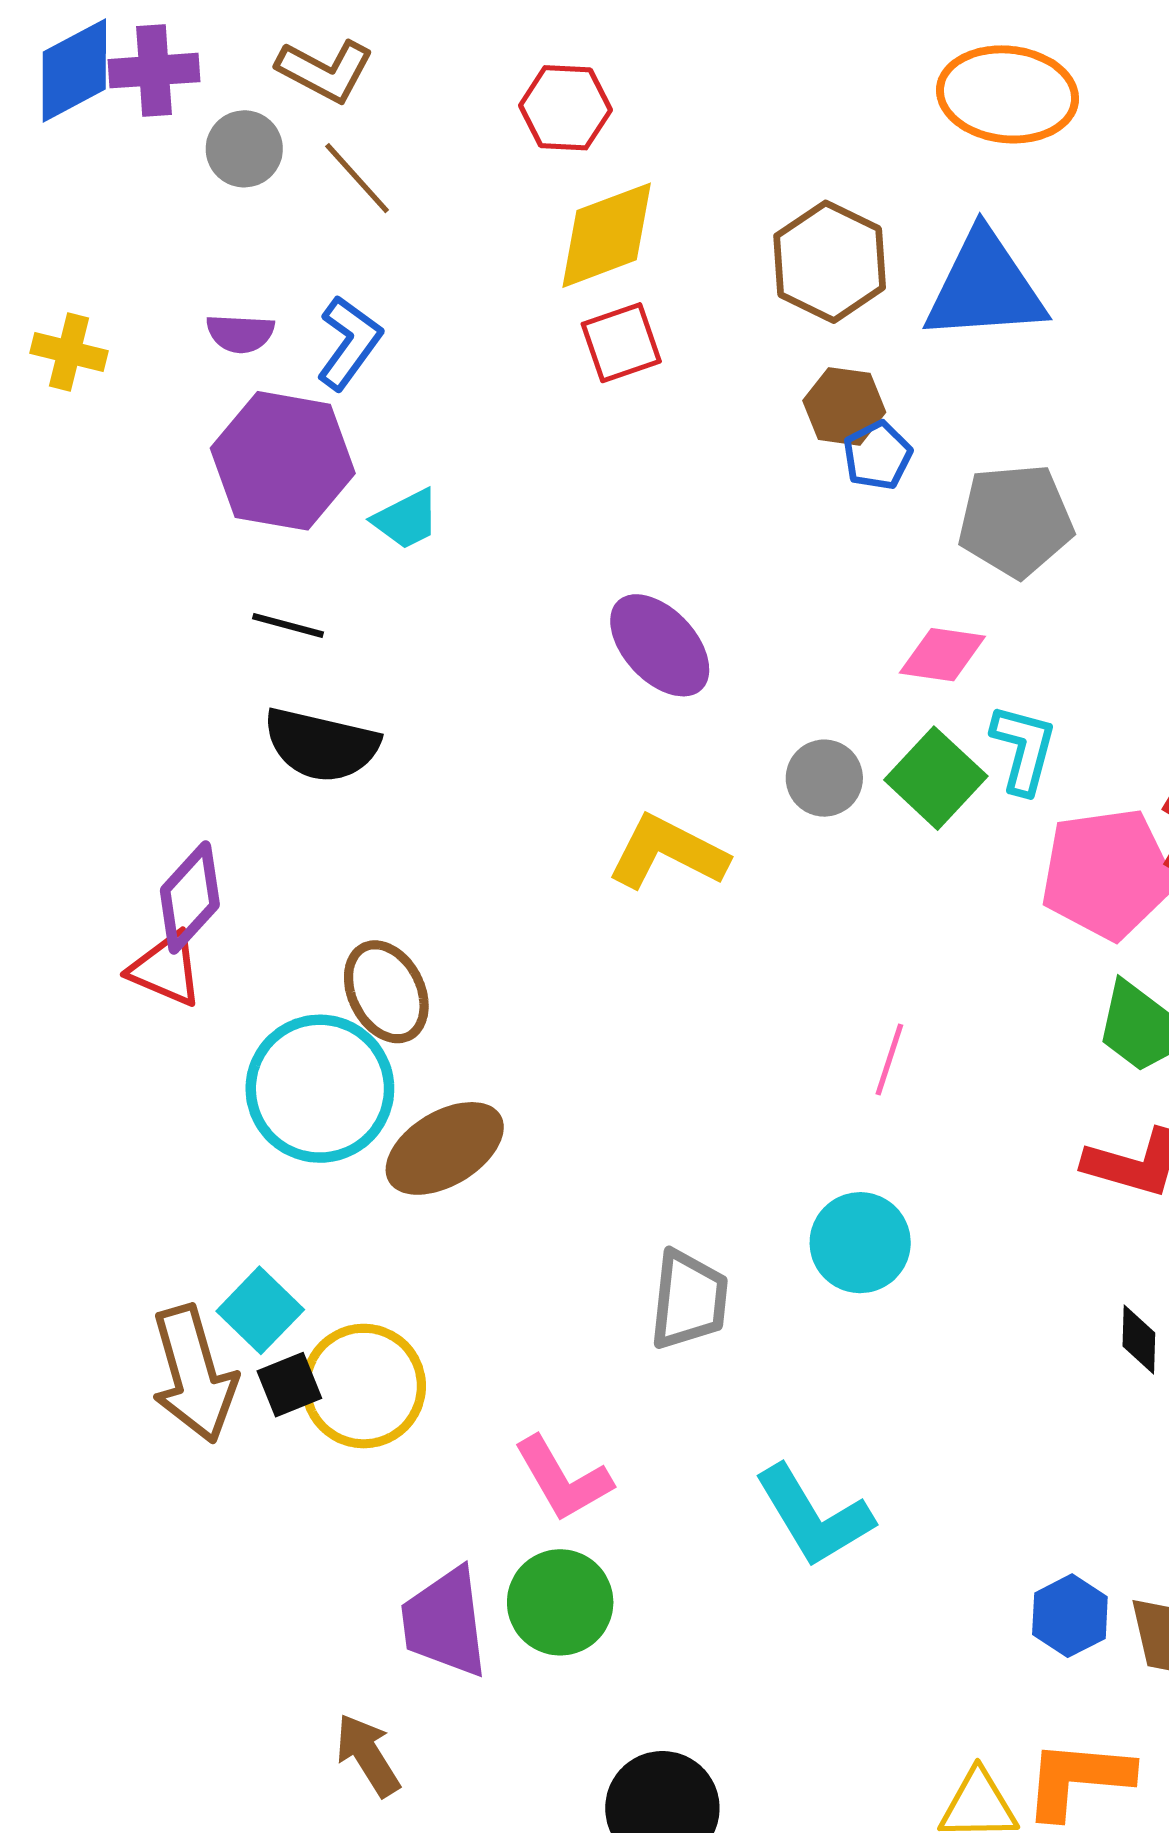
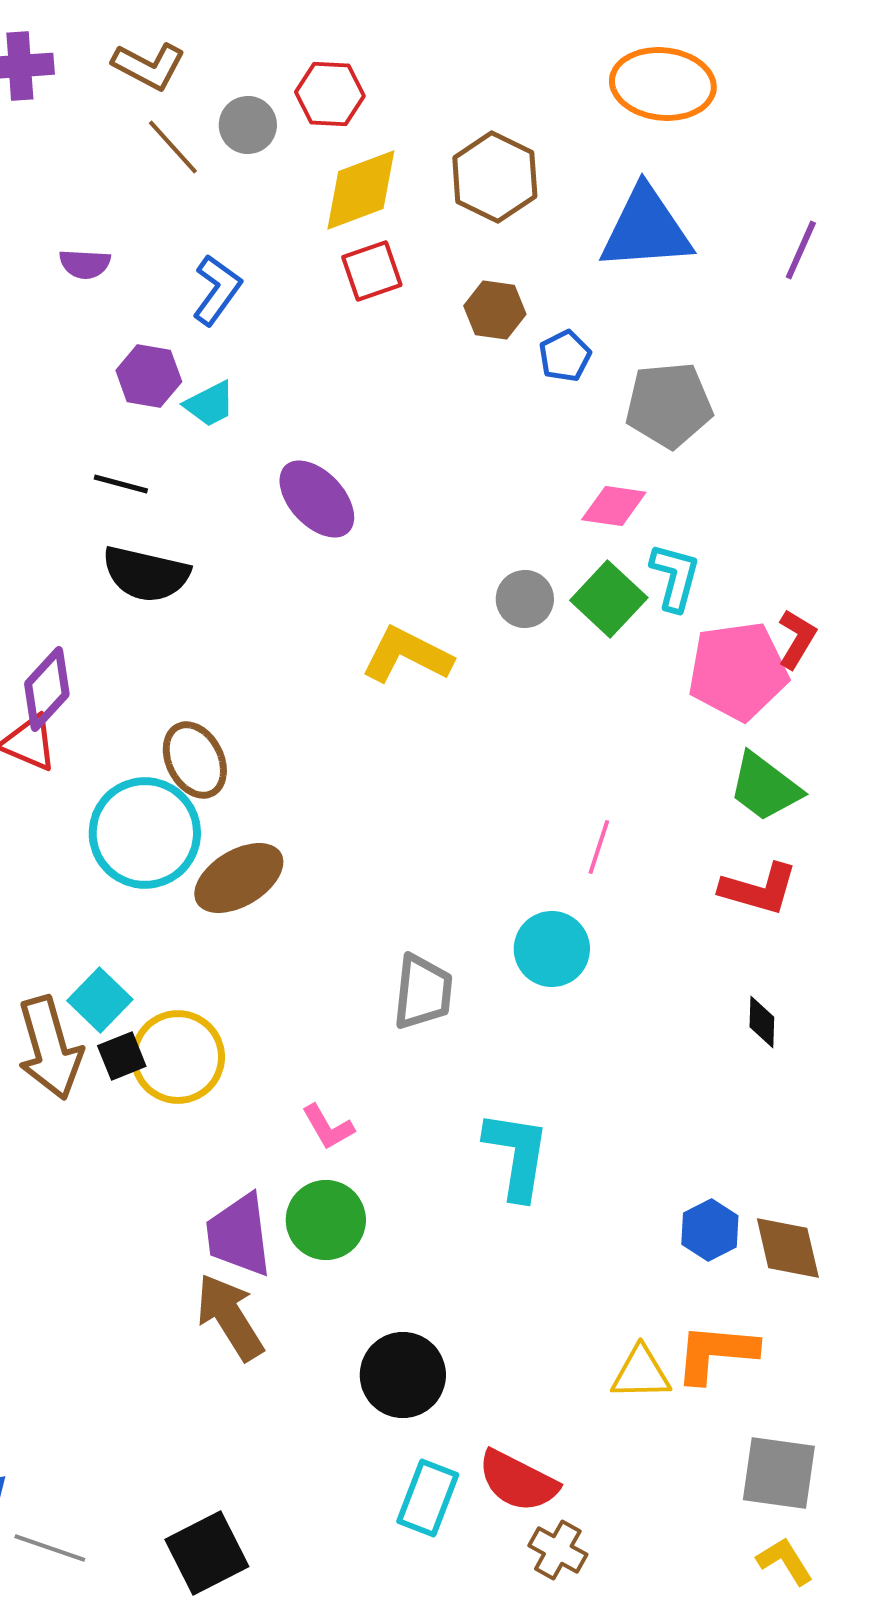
gray circle: (244, 149) -> (248, 125), moved
brown hexagon: (830, 262) -> (495, 177), moved
blue L-shape: (349, 343) -> (217, 290), moved
brown hexagon: (844, 406) -> (495, 310), moved
purple hexagon: (283, 461) -> (149, 376), moved, size x0.6
purple ellipse: (660, 645) -> (317, 499), moved
pink line: (889, 1059) -> (599, 847), moved
pink L-shape: (563, 1479) -> (328, 1127), size x0.7
cyan L-shape: (814, 1516) -> (517, 1155), turned -140
brown arrow: (368, 1755) -> (230, 1317), moved, size x1.4

